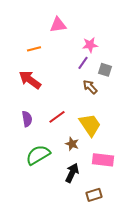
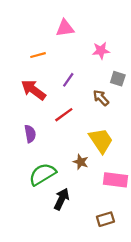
purple line: (83, 63) -> (68, 80), moved
red line: (57, 117) -> (64, 115), moved
black arrow: (72, 173) -> (62, 199), moved

